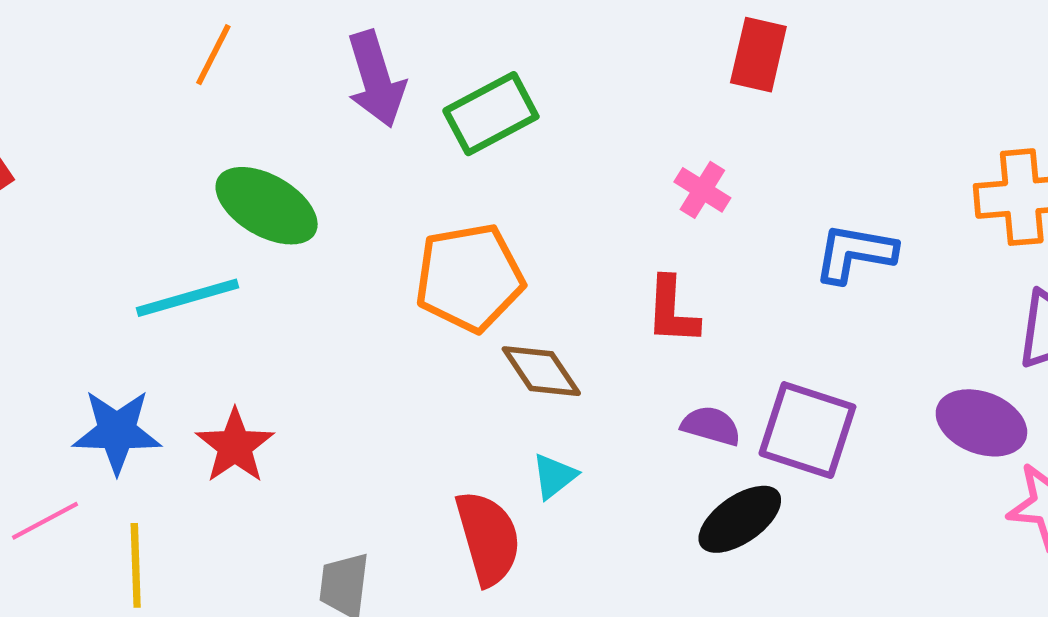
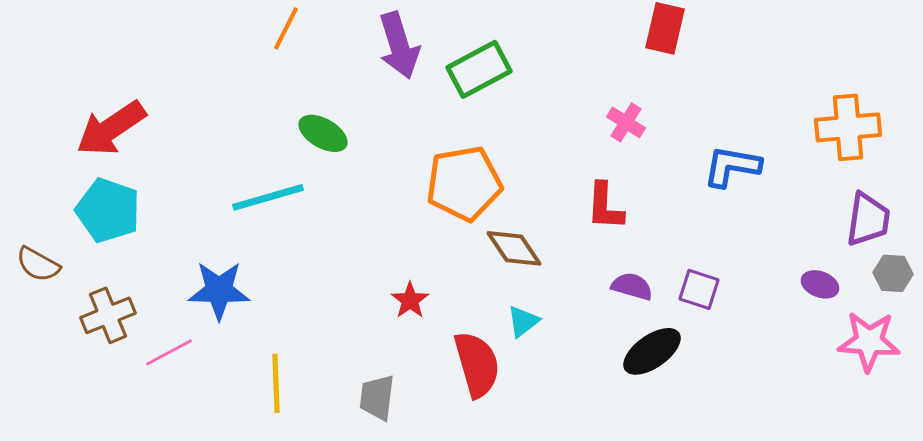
green ellipse: (267, 206) -> (323, 133), size x0.7
purple ellipse: (981, 423) -> (820, 284), size x0.6
purple square: (807, 430) -> (699, 289), size x0.6
red star: (235, 446) -> (410, 300), moved, size x0.7
yellow line: (136, 565) -> (276, 383), moved

